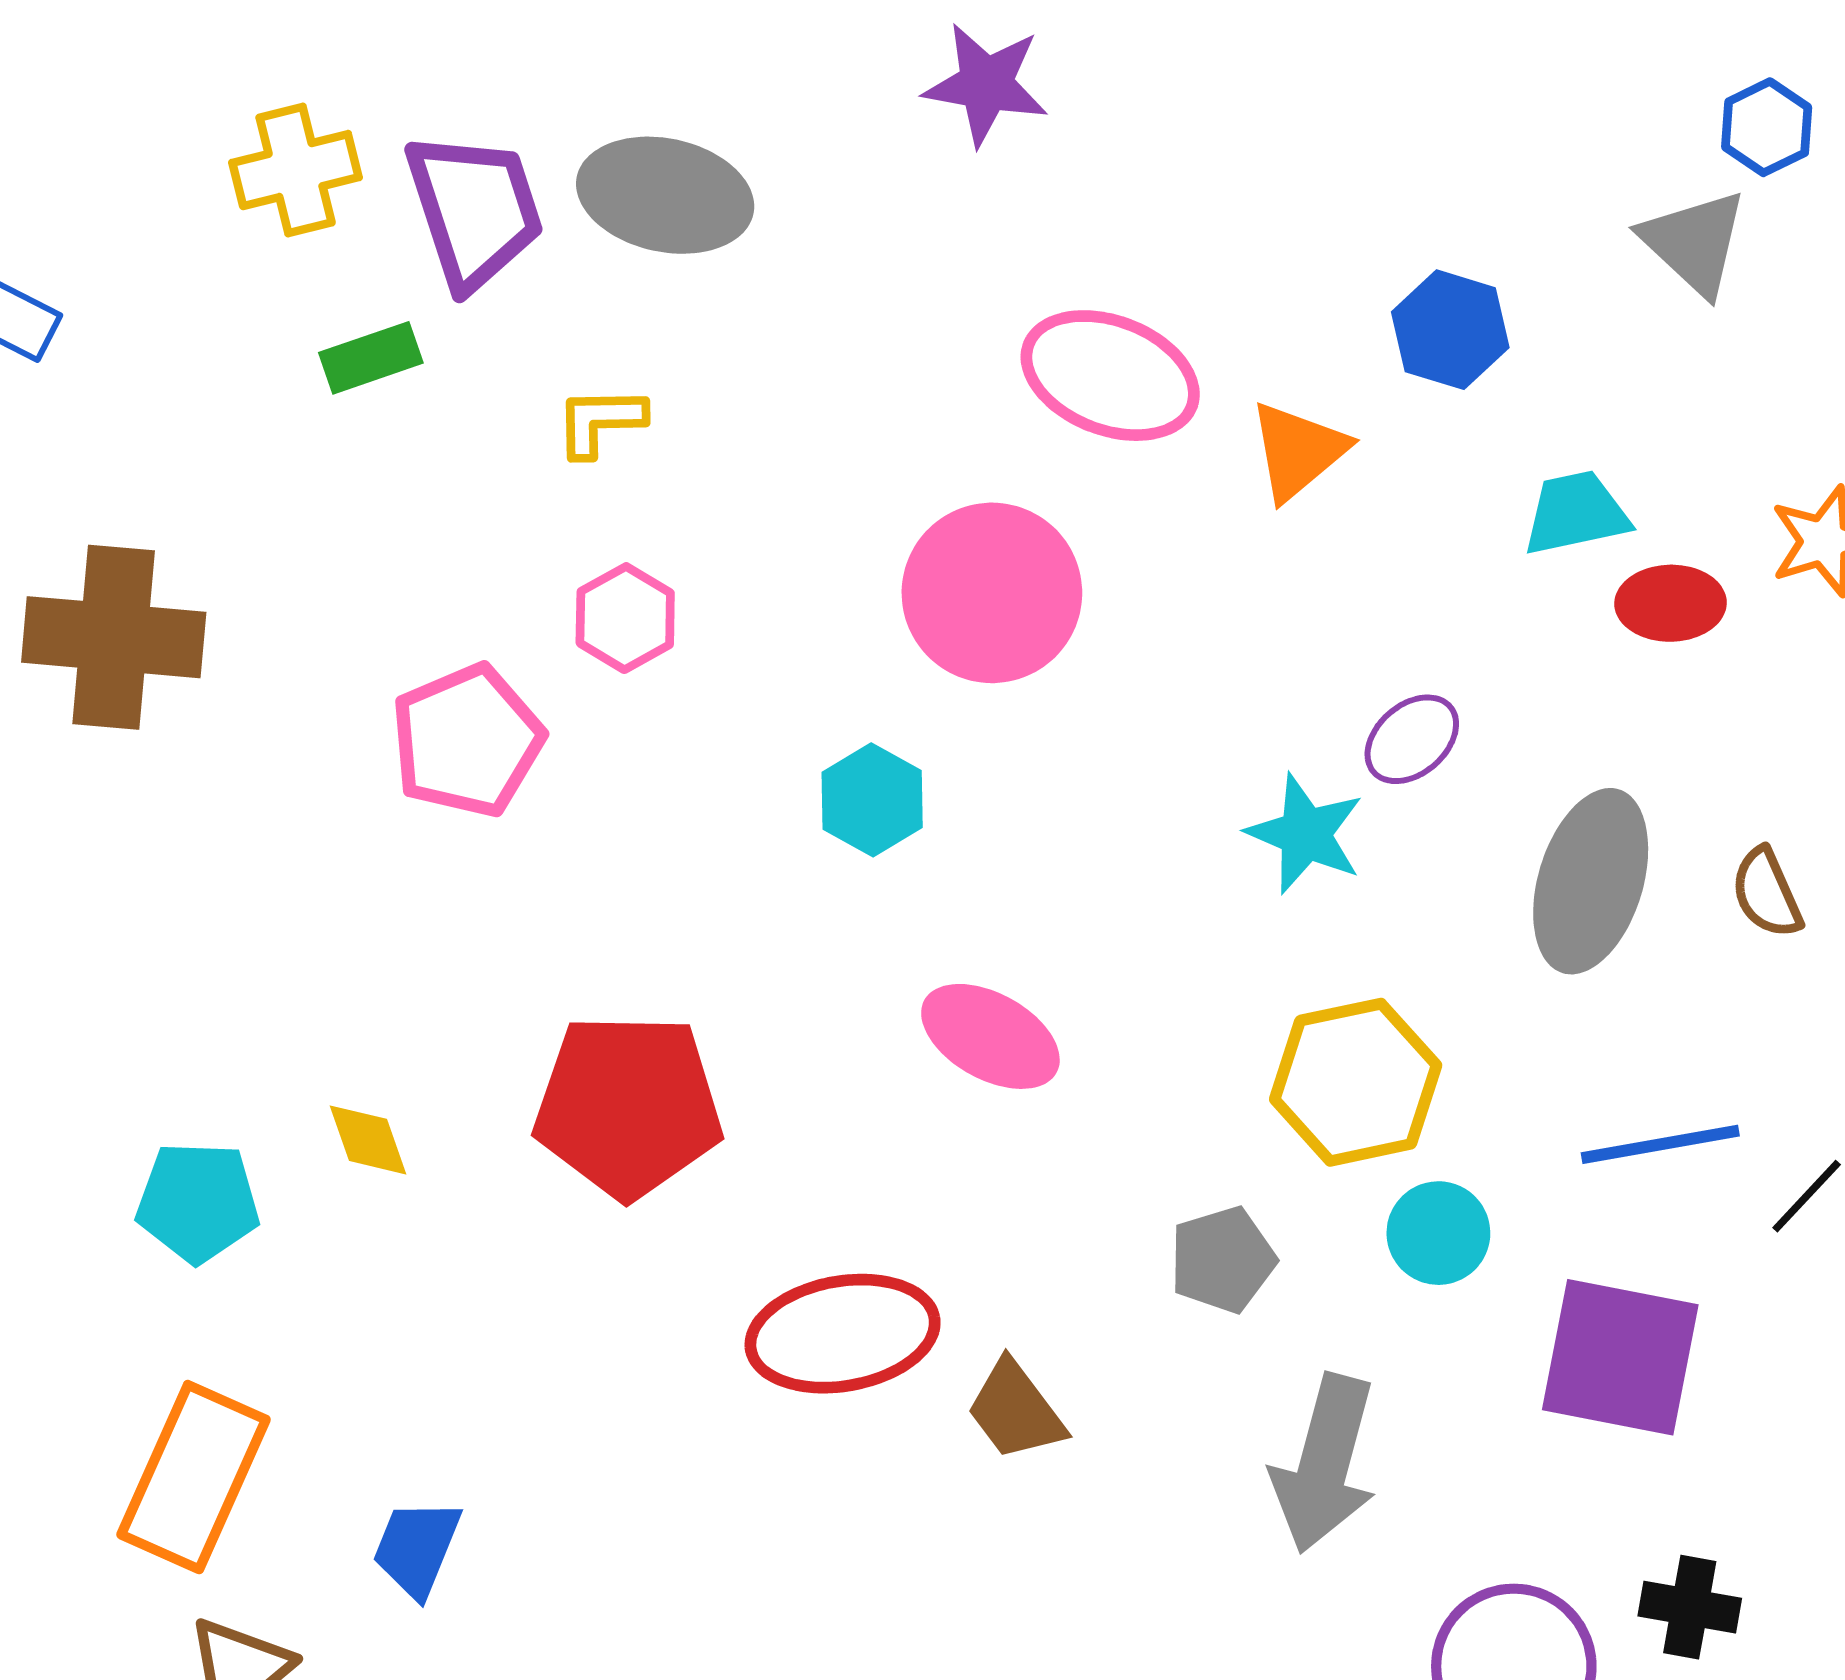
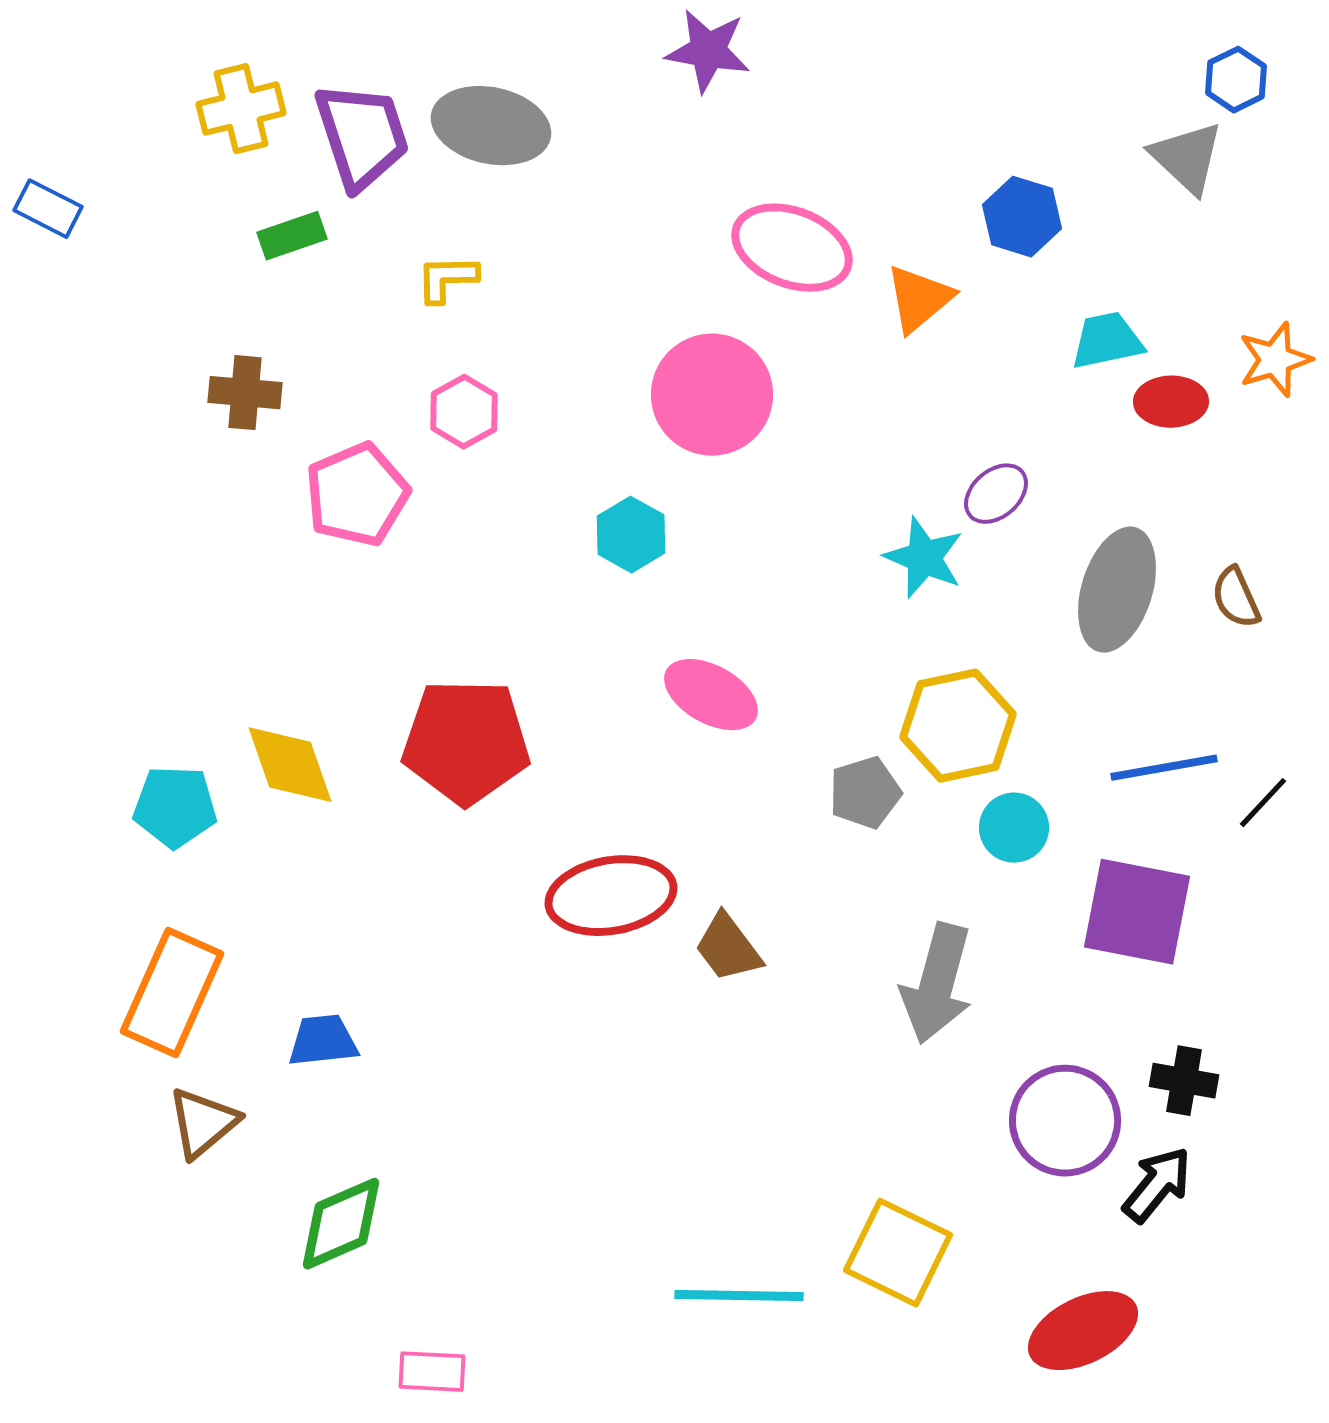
brown cross: (114, 637) -> (245, 393), moved, size x0.6
yellow diamond: (368, 1140) -> (290, 765), size x1.6
gray pentagon: (1223, 1260) -> (865, 793), moved
blue trapezoid: (417, 1548) -> (323, 1041), turned 62

